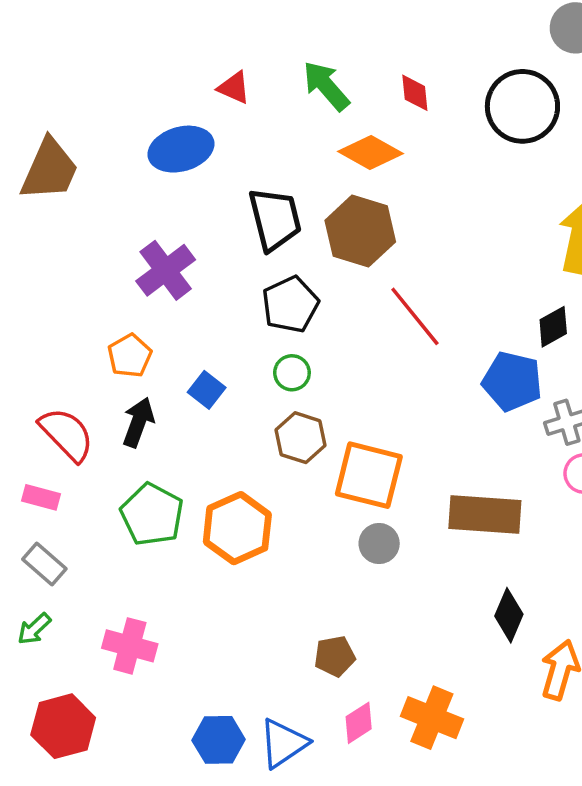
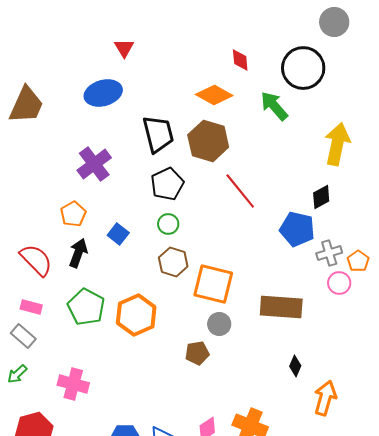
green arrow: (326, 86) -> (274, 106), moved
red triangle: (234, 88) -> (124, 48), moved, turned 35
pink rectangle: (41, 497) -> (31, 307), moved
black diamond: (509, 615) -> (295, 366), size x0.7
brown pentagon: (335, 656) -> (197, 353), moved

